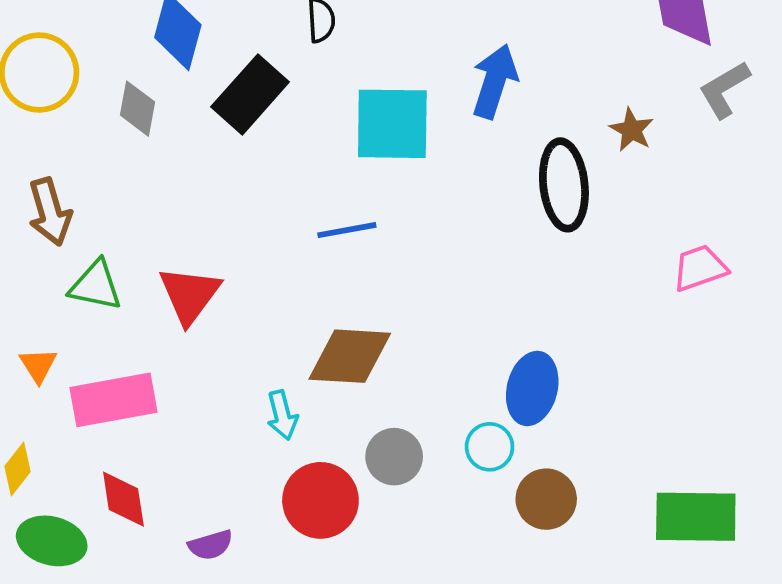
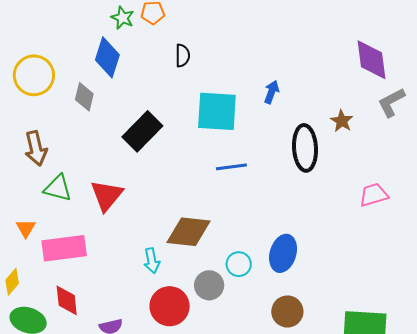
blue arrow: (495, 81) -> (272, 92), size x0.6
black rectangle: (250, 94) -> (142, 131), moved
blue line: (347, 230) -> (231, 167), moved
cyan circle: (490, 447) -> (239, 264), moved

